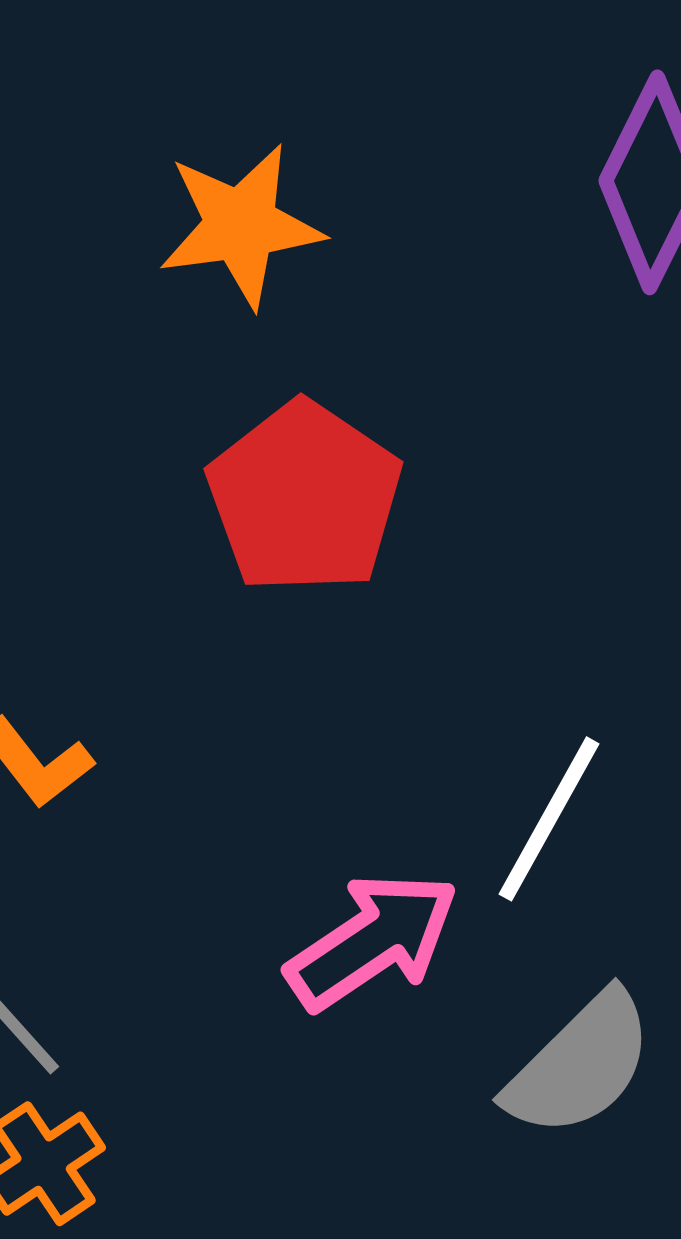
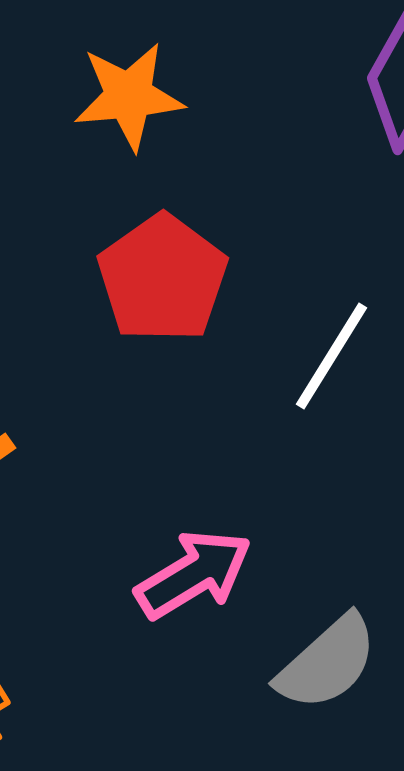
white line: (549, 819) -> (331, 356), moved

